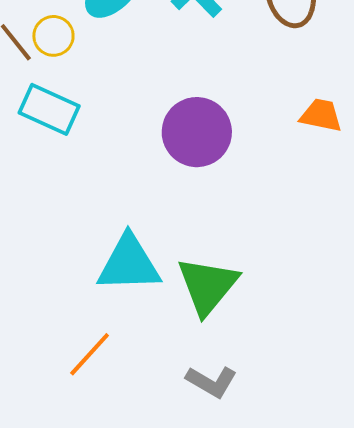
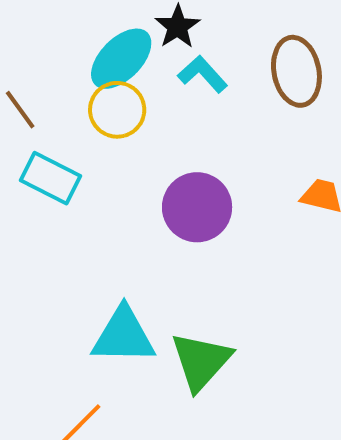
yellow circle: (53, 36) -> (117, 110), moved, size x1.4

